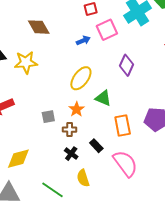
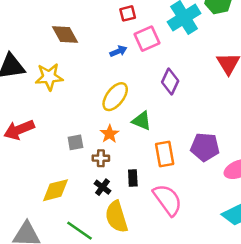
black rectangle: (96, 146) -> (133, 178), turned 40
yellow diamond: (18, 159) -> (56, 190), moved
yellow semicircle: (83, 178) -> (116, 217), size x1.5

